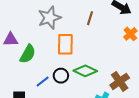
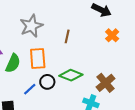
brown line: (90, 18) -> (67, 36), moved
orange rectangle: (65, 44) -> (38, 59), moved

